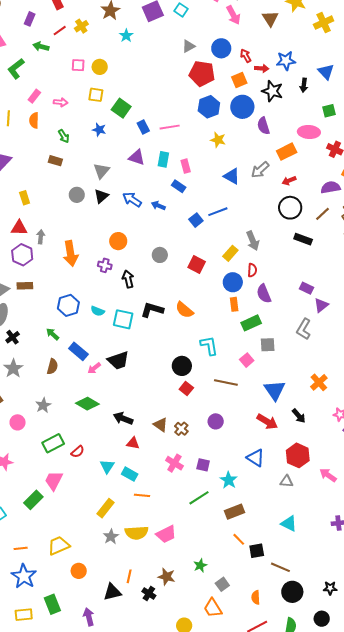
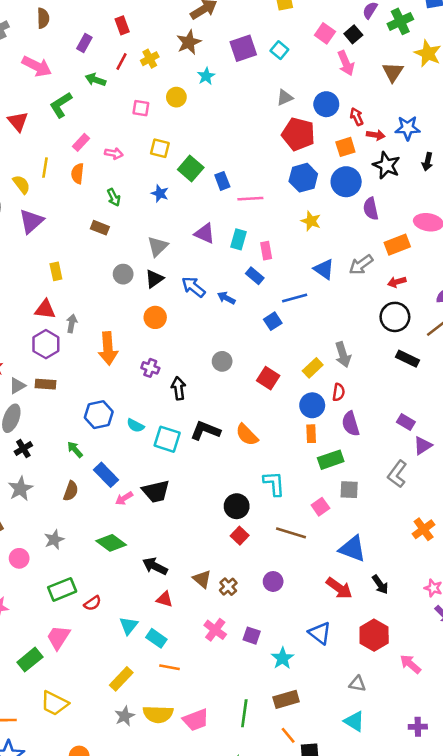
red line: (60, 31) -> (122, 62), turned -32
yellow circle: (100, 67) -> (176, 97), moved
blue rectangle: (143, 127) -> (222, 181), moved
blue line: (218, 212) -> (295, 298), moved
orange circle: (118, 241) -> (155, 317), moved
orange cross: (319, 382) -> (424, 529), moved
blue triangle: (275, 390) -> (352, 549), turned -40
gray triangle: (287, 481) -> (357, 684), moved
green line: (199, 498) -> (244, 713), moved, turned -55
yellow trapezoid: (59, 546) -> (54, 703), moved, turned -135

